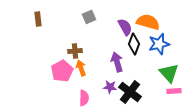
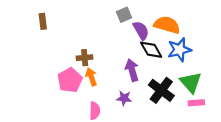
gray square: (89, 17) -> (124, 15), moved
black diamond: (134, 44) -> (151, 50), turned -50
black cross: (130, 92) -> (161, 90), moved

